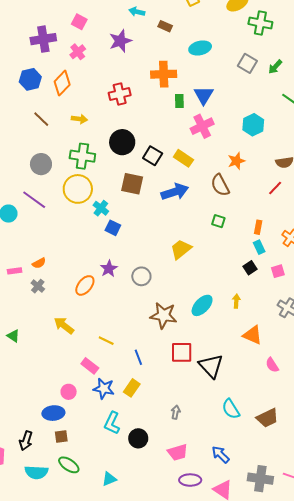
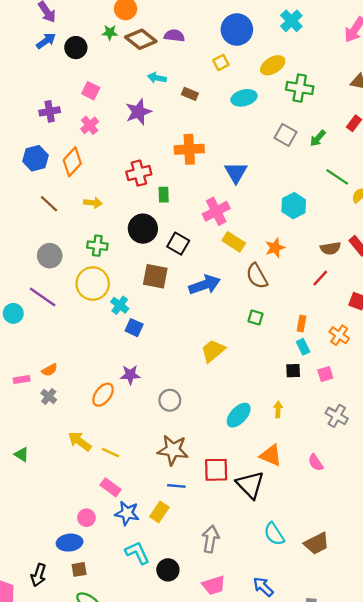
purple cross: (43, 39) -> (50, 111), size x0.7
cyan ellipse: (200, 48) -> (244, 98), moved
green rectangle: (179, 101) -> (164, 195), moved
pink cross: (202, 126) -> (216, 211), moved
green cross: (82, 156) -> (97, 246), size x0.7
yellow rectangle: (183, 158) -> (234, 242), moved
black square: (250, 268) -> (293, 371), turned 32
purple star: (109, 269) -> (130, 375), turned 30
gray circle: (141, 276) -> (170, 400), moved
brown star: (163, 315) -> (173, 450), moved
orange triangle: (253, 335) -> (271, 455), moved
yellow line: (106, 341) -> (110, 453), moved
blue line: (138, 357) -> (176, 486), moved, turned -63
pink semicircle: (272, 365) -> (316, 463), moved
gray arrow: (176, 412) -> (210, 539), size x1.6
cyan L-shape: (112, 423) -> (137, 553), turned 130

